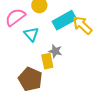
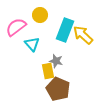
cyan rectangle: (64, 20) -> (65, 30), turned -40
brown pentagon: (30, 79) -> (58, 89), moved

